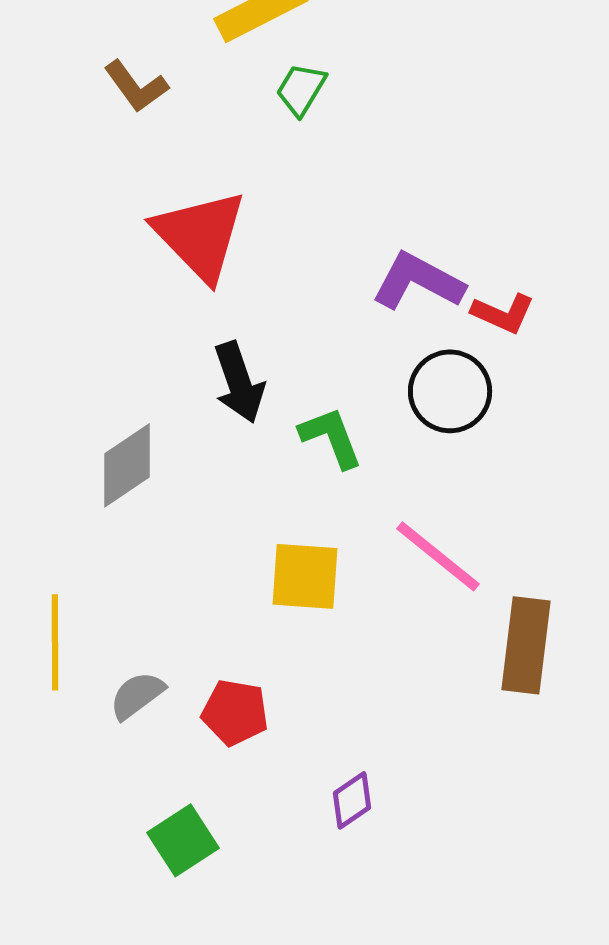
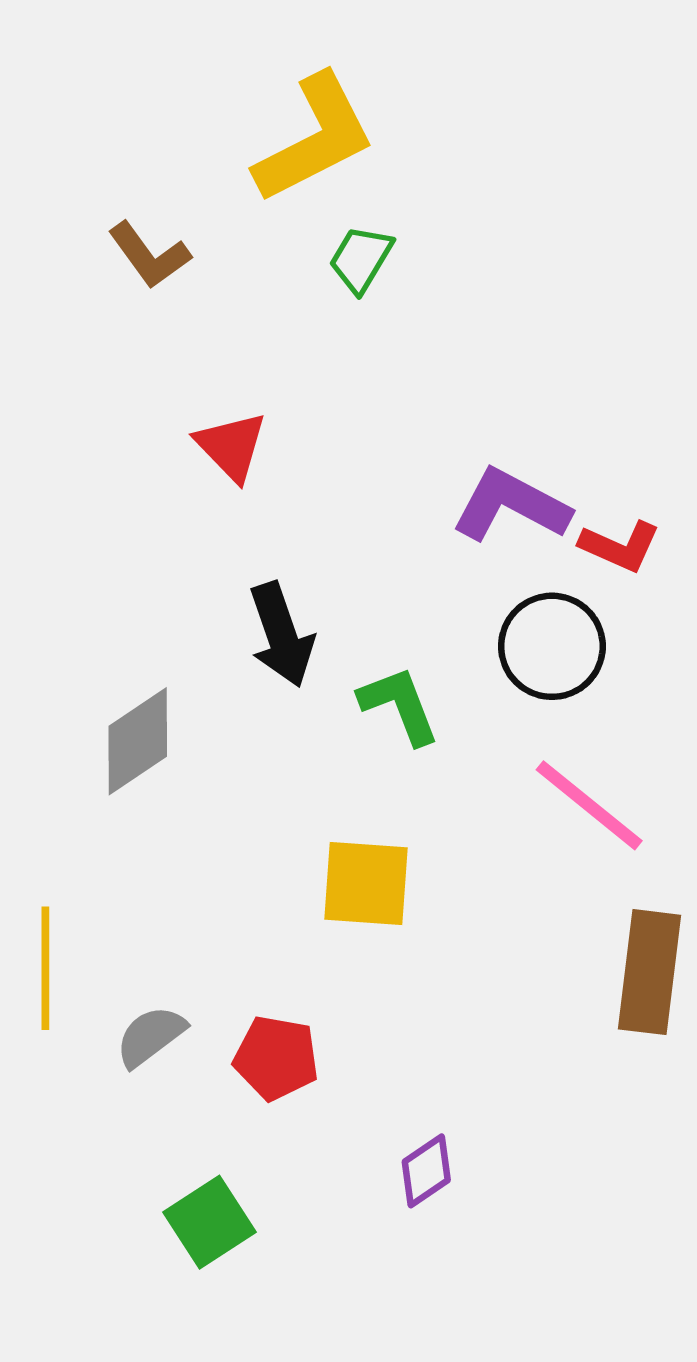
red triangle: (200, 235) -> (231, 446), size x0.6
pink line: (438, 556) -> (589, 805), moved

